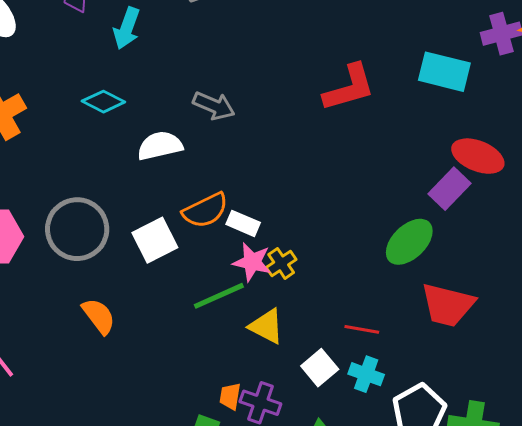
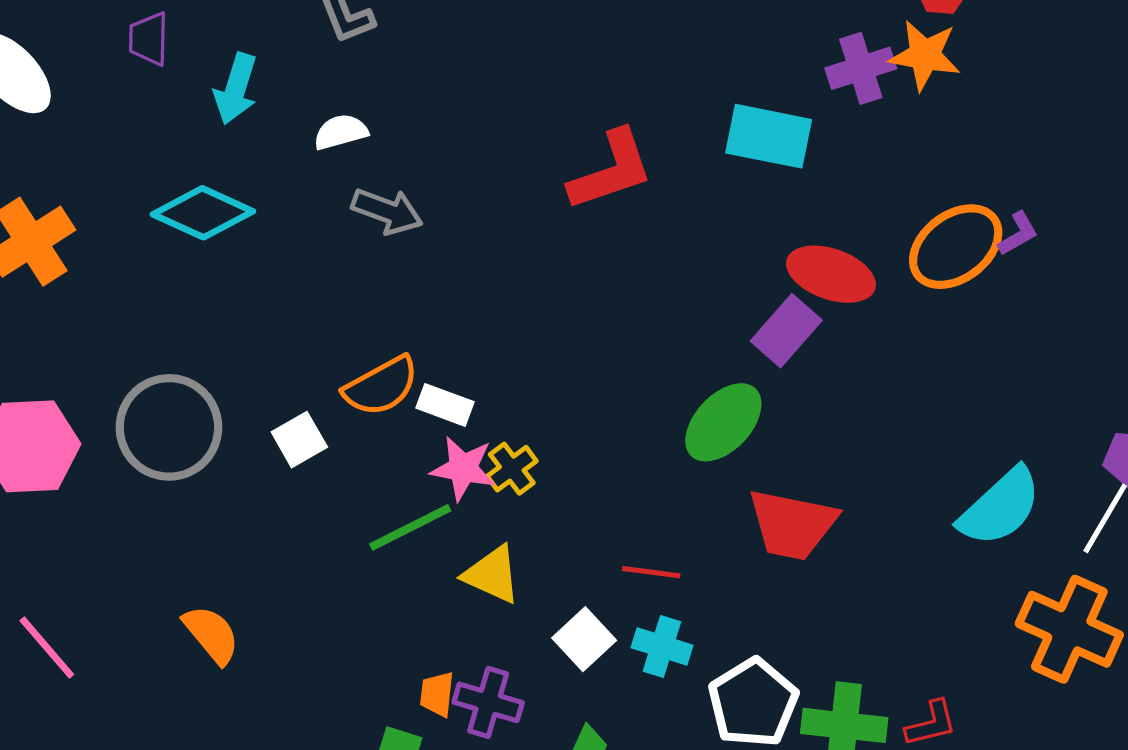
cyan diamond: (103, 102) -> (203, 213), size x1.4
white semicircle: (160, 146) -> (341, 132), moved, size x0.7
white square: (155, 240) -> (299, 440), size x0.7
orange semicircle: (99, 316) -> (211, 634), moved

